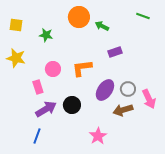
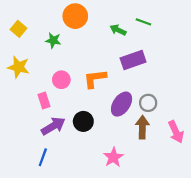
green line: (143, 16) -> (143, 22), moved
orange circle: (79, 17) -> (75, 16), moved
yellow square: (16, 25) -> (19, 29), turned 32
purple rectangle: (115, 52) -> (133, 60), size x1.5
pink arrow: (149, 99) -> (176, 132), moved
brown arrow: (123, 110) -> (142, 127), turned 108

